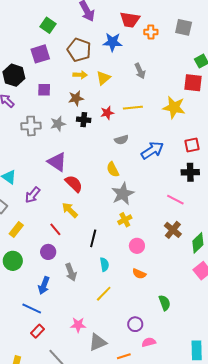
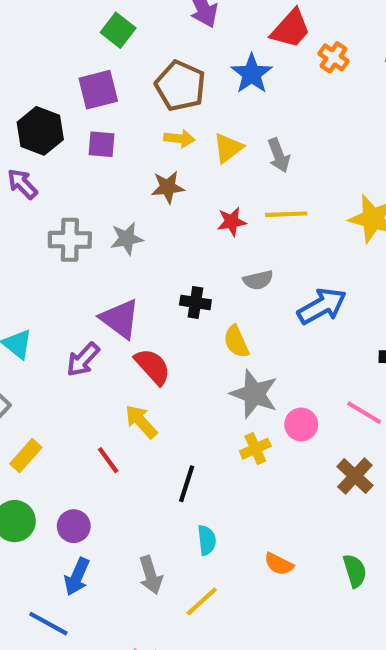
red trapezoid: (130, 20) -> (291, 29), turned -60
orange cross: (151, 32) -> (333, 57), turned 32
blue star: (113, 42) -> (252, 74), turned 30
gray arrow: (140, 71) -> (279, 155), moved
purple square: (44, 90) -> (102, 144), moved
black cross: (84, 120) -> (195, 302), moved
gray star: (123, 194) -> (254, 394), turned -30
purple arrow: (33, 195) -> (83, 360), moved
pink circle: (137, 246) -> (301, 424), moved
purple circle: (48, 252) -> (74, 526), moved
gray arrow: (71, 272) -> (151, 575), moved
green semicircle: (165, 303) -> (355, 571), moved

